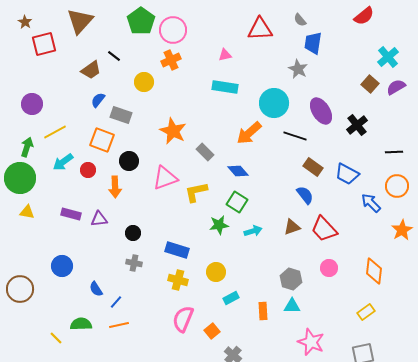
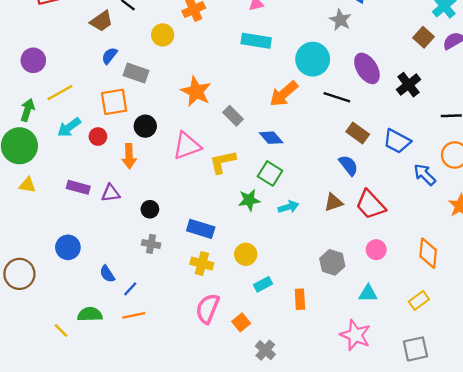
orange square: (102, 140) -> (114, 102), turned -30
cyan triangle: (292, 306) -> (368, 294), moved

